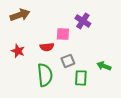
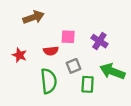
brown arrow: (20, 15) -> (34, 17), moved
purple cross: (83, 21) -> (99, 41), moved
green arrow: (104, 66) -> (112, 71), size x1.6

